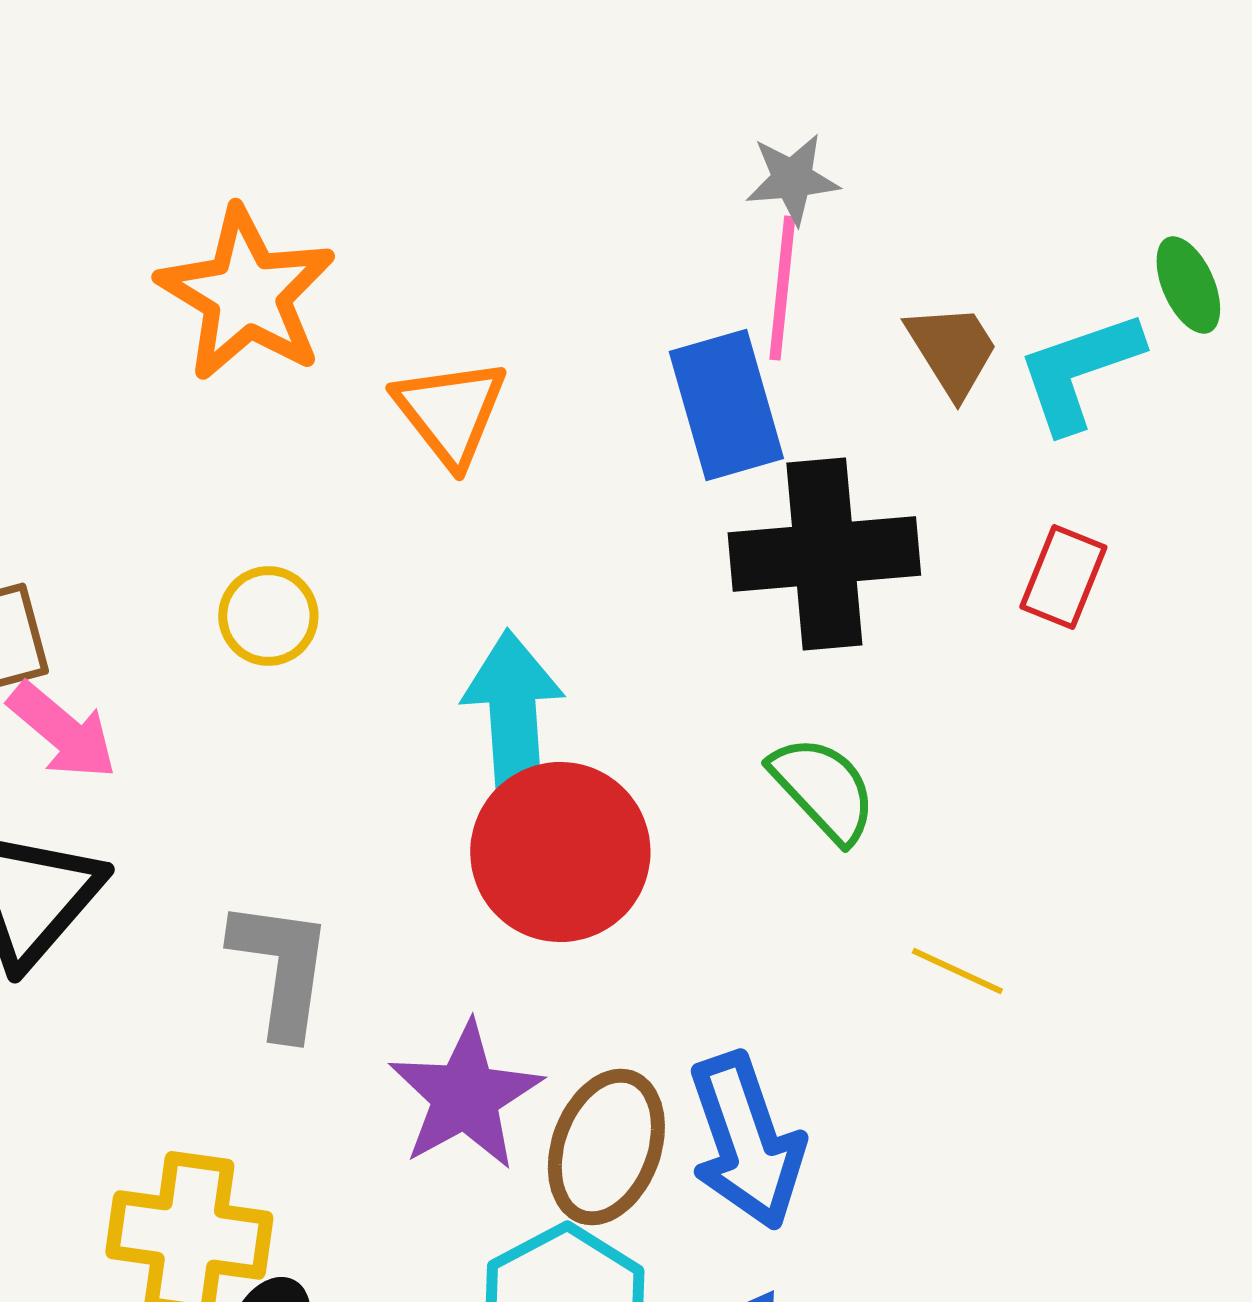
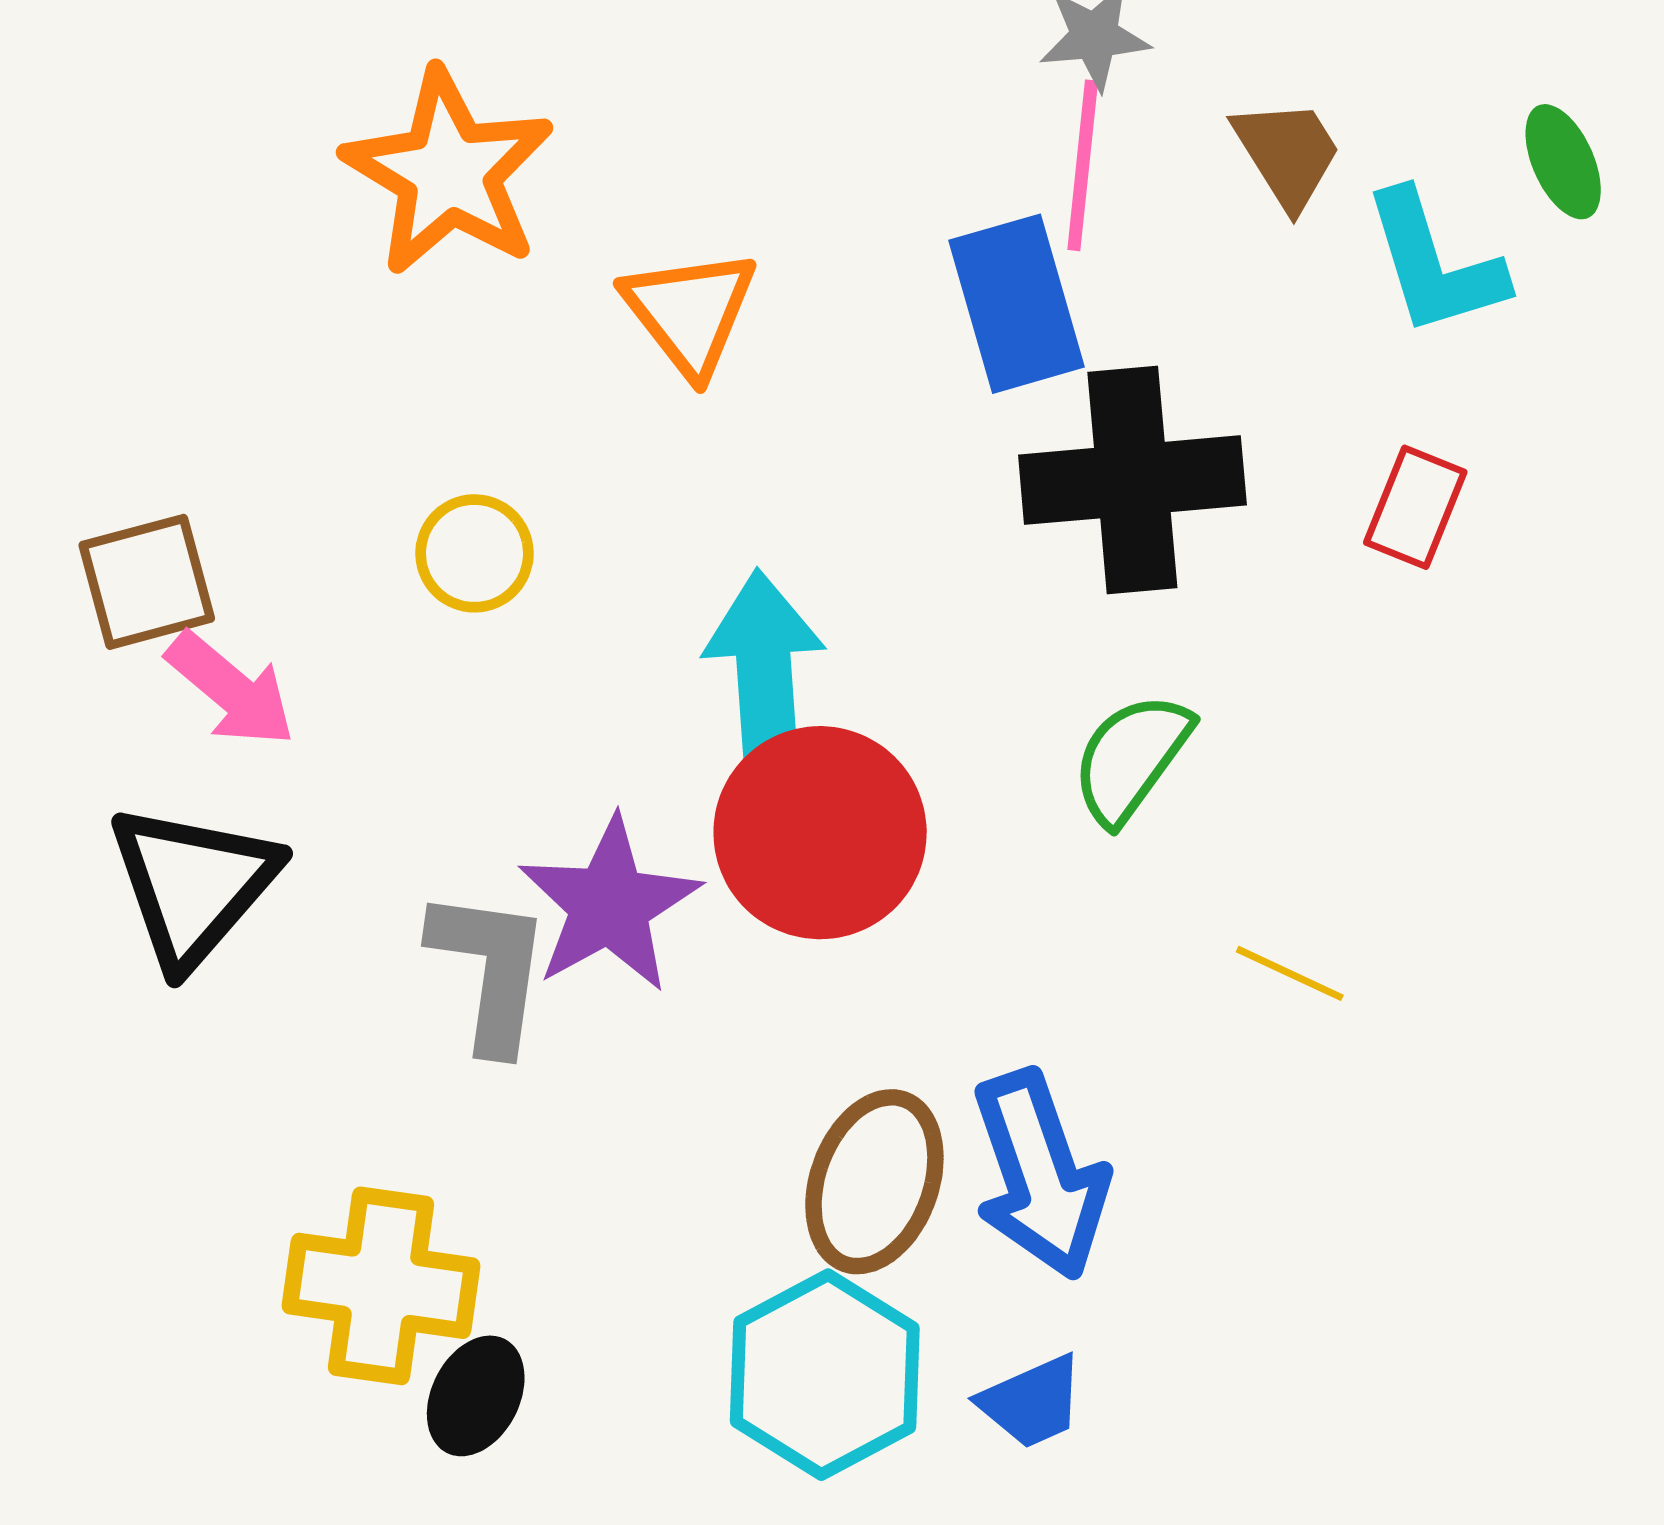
brown trapezoid: (952, 350) -> (1287, 153), moved
cyan L-shape: (1079, 371) -> (1434, 263), turned -88
green semicircle: (823, 789) -> (1131, 758), turned -101
purple star: (465, 1096) -> (609, 905), moved

